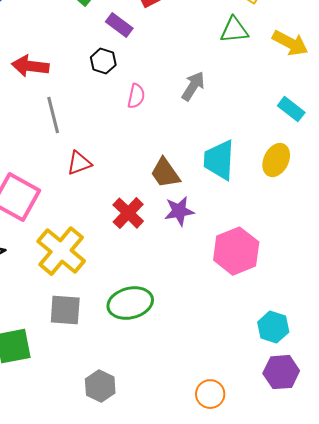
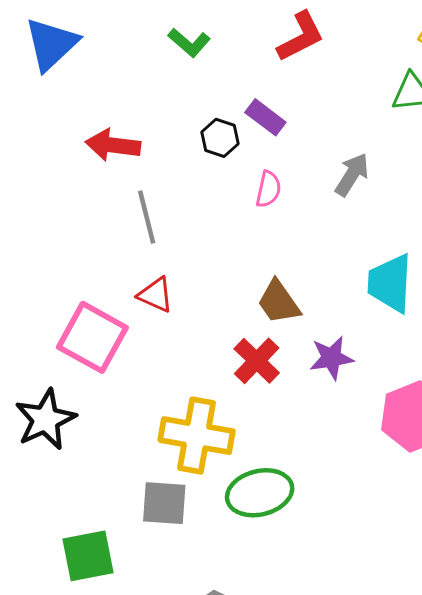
purple rectangle: (119, 25) -> (265, 117), moved
red triangle: (79, 163) -> (155, 295), moved, turned 44
brown trapezoid: (165, 173) -> (279, 302), moved
yellow cross: (61, 251) -> (197, 436), moved, turned -30

